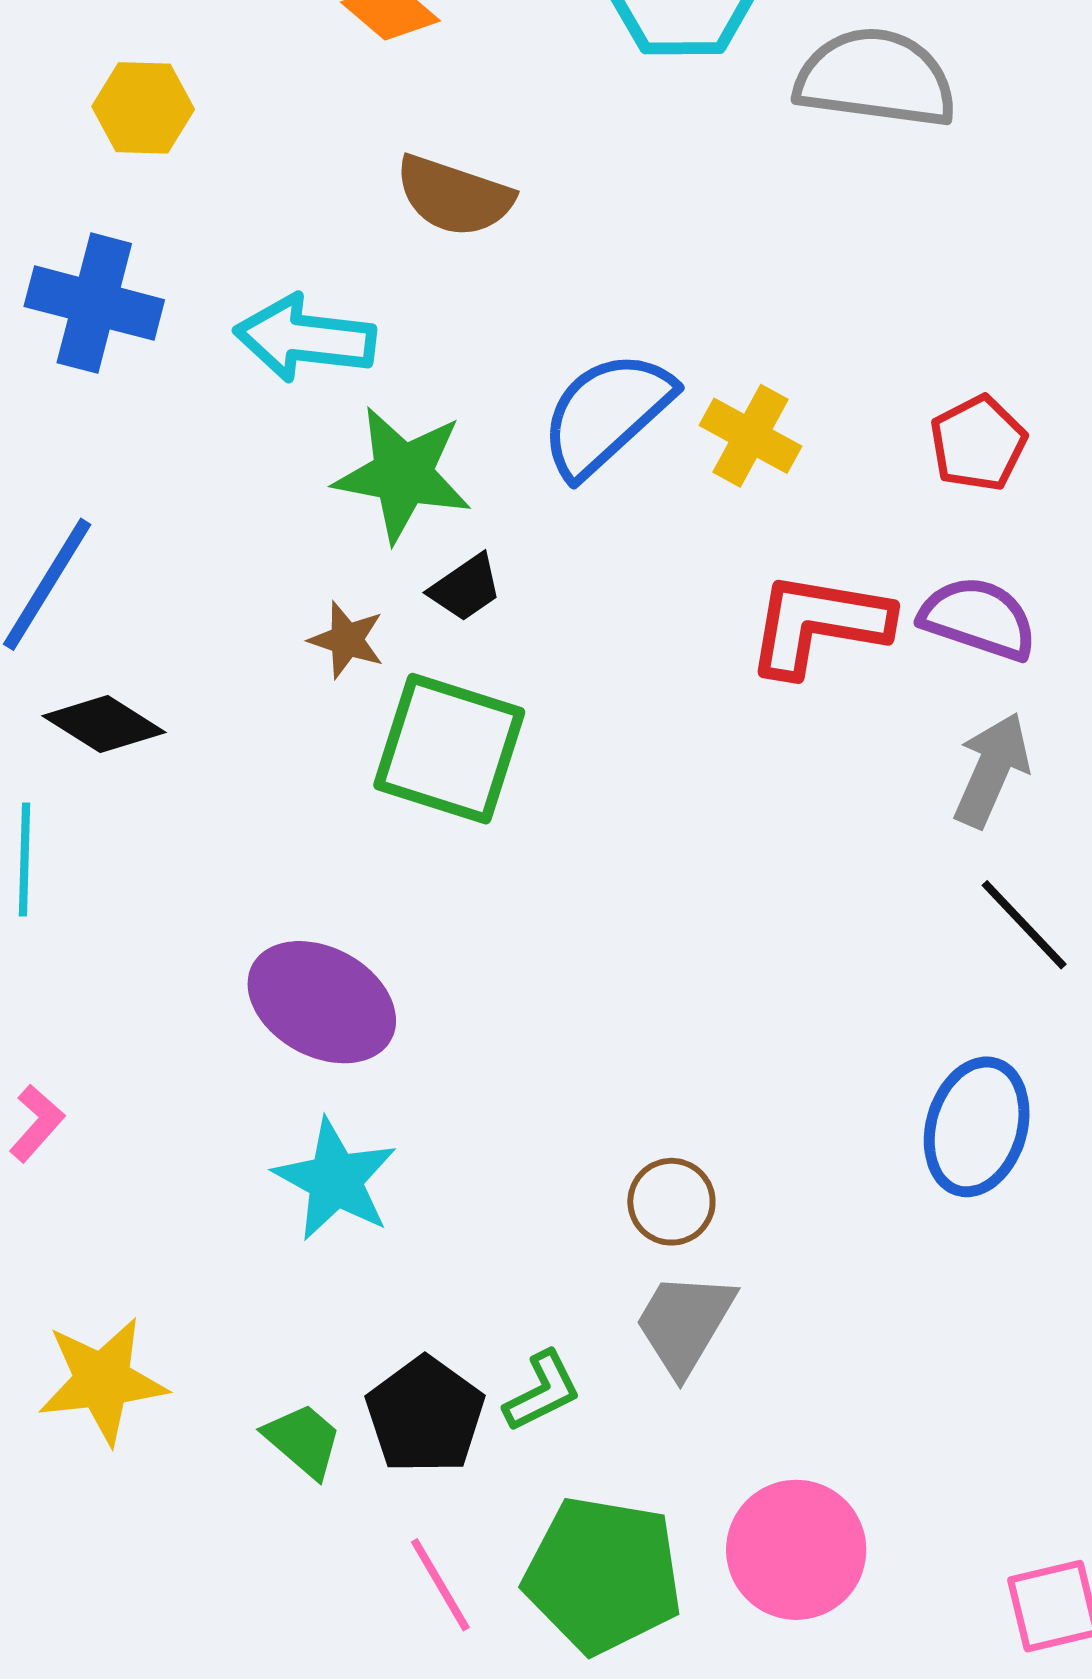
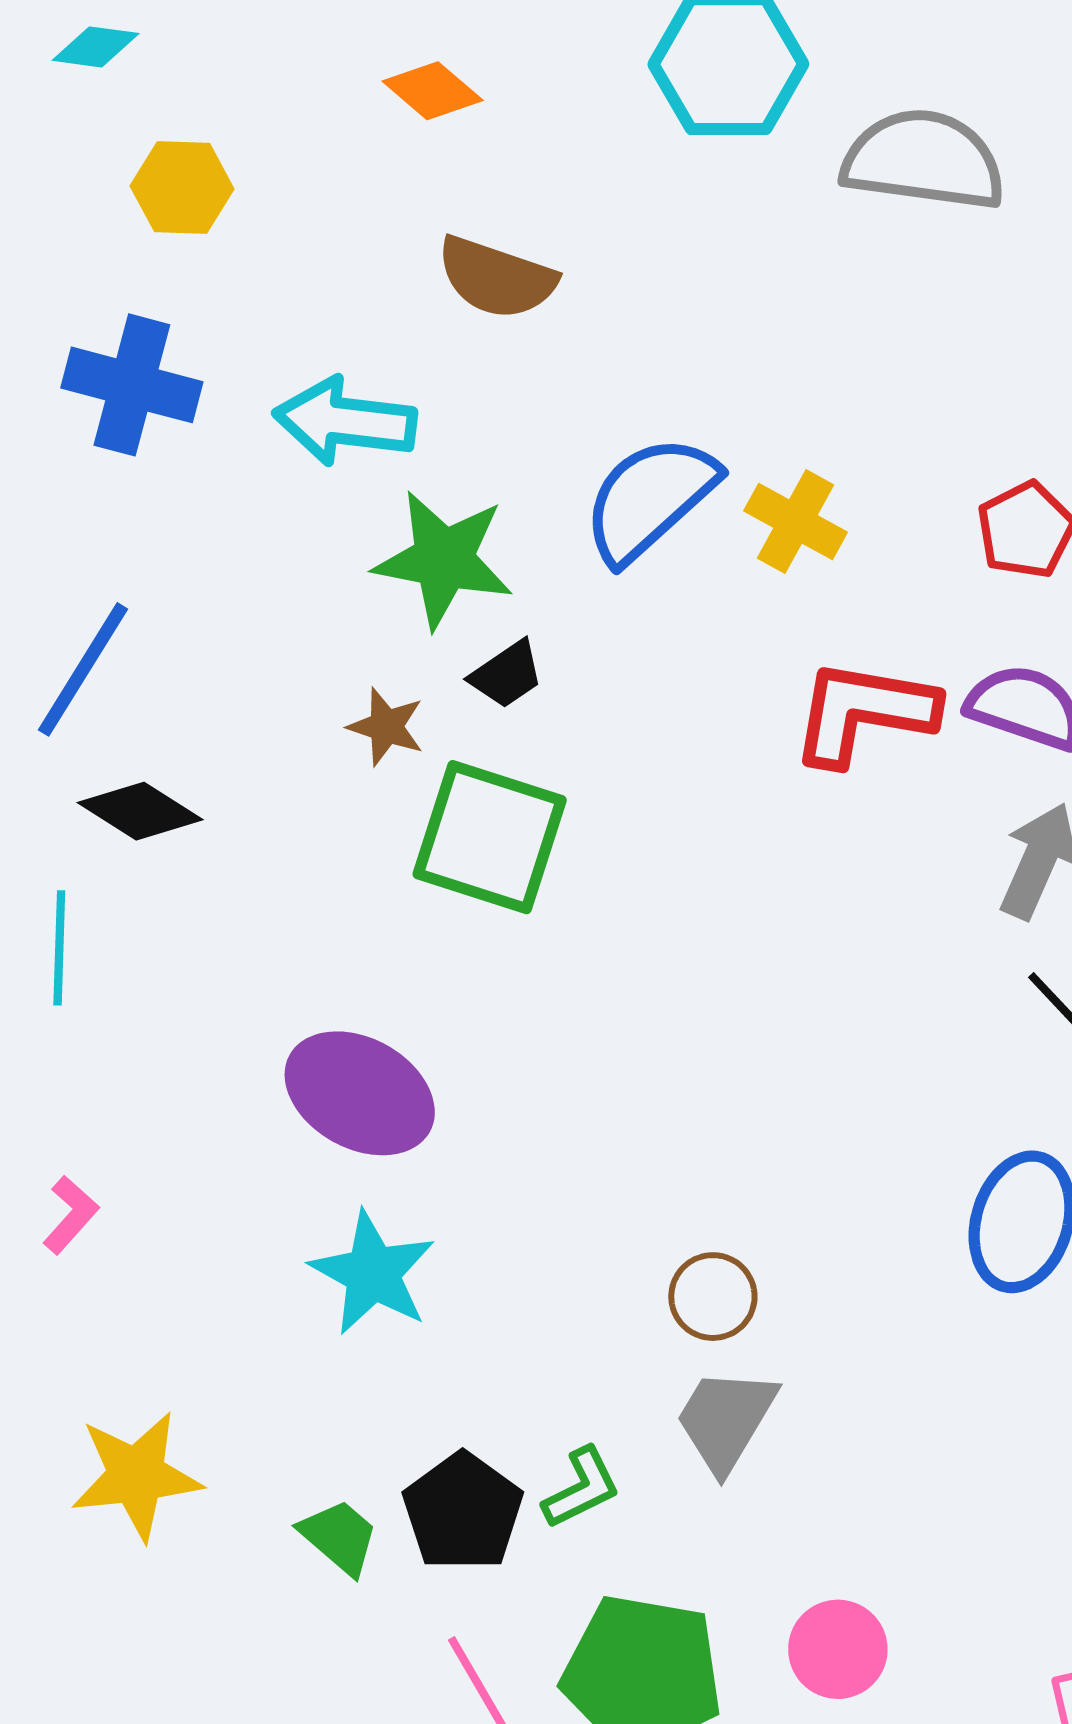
pink circle: (796, 1550) -> (838, 1649), size x0.7

